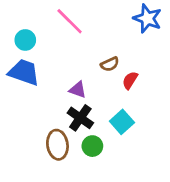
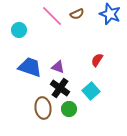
brown semicircle: (110, 64) -> (77, 14), moved
blue trapezoid: (24, 72) -> (30, 67), moved

